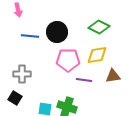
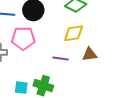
pink pentagon: (68, 60) -> (23, 38), moved

